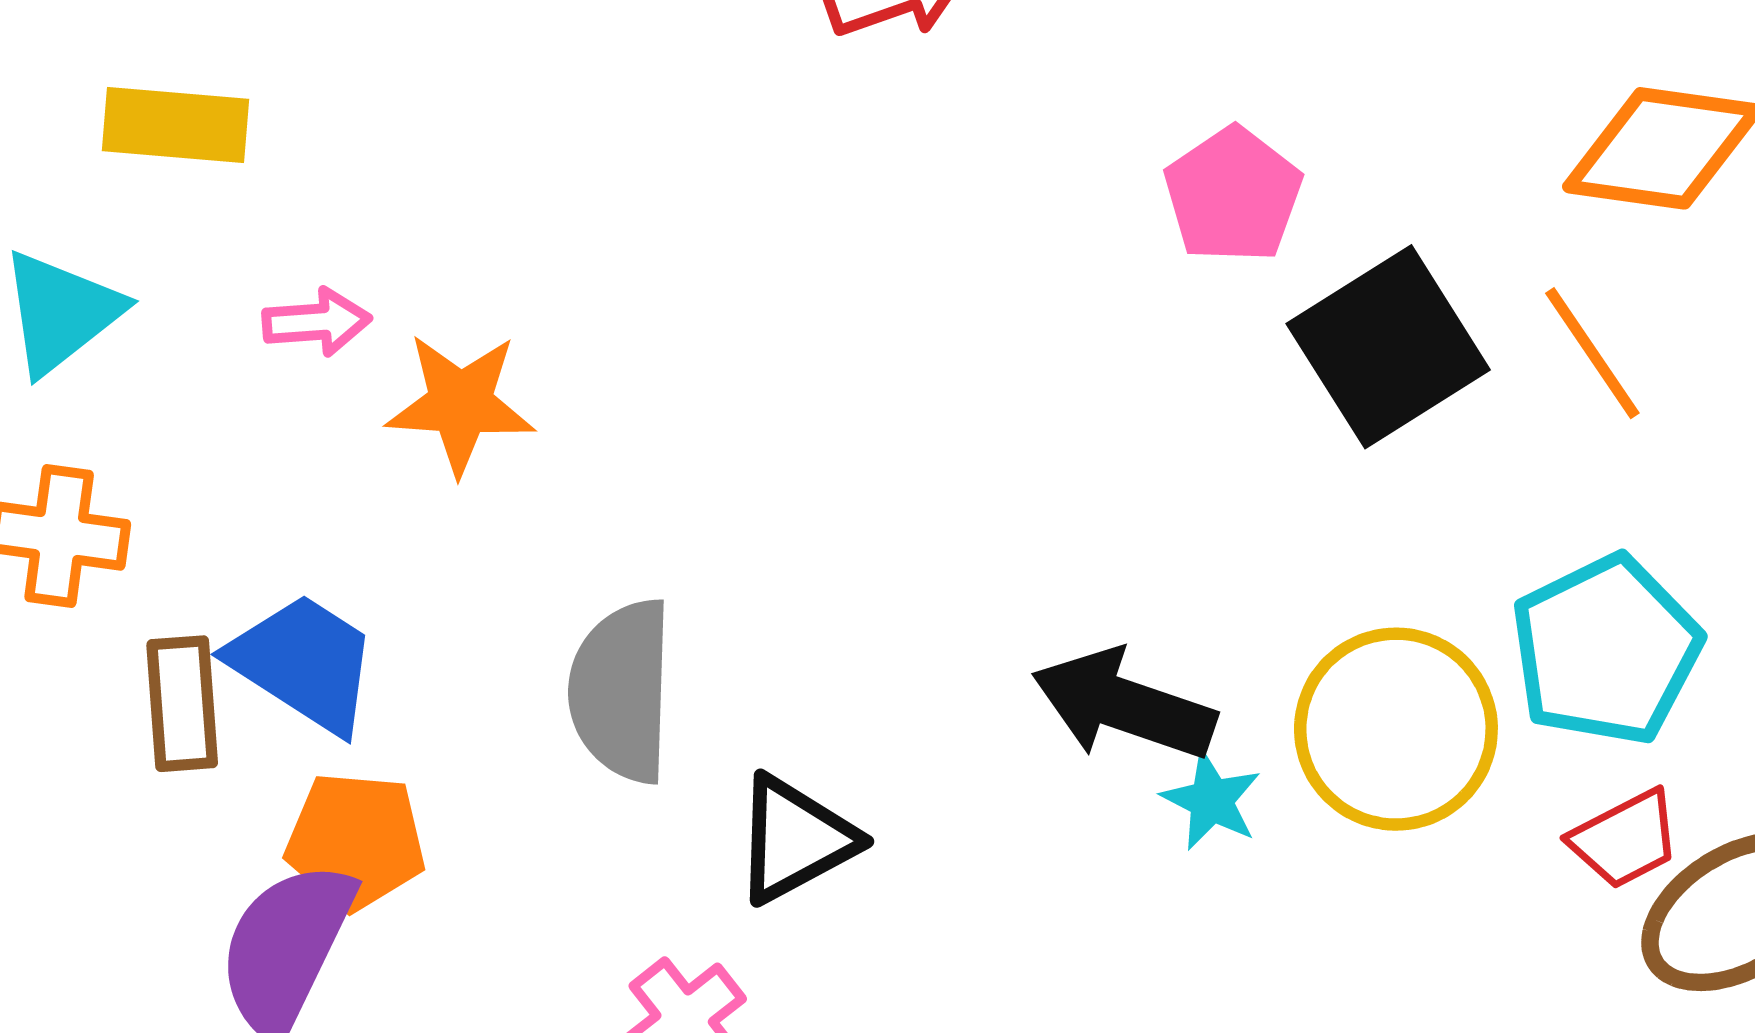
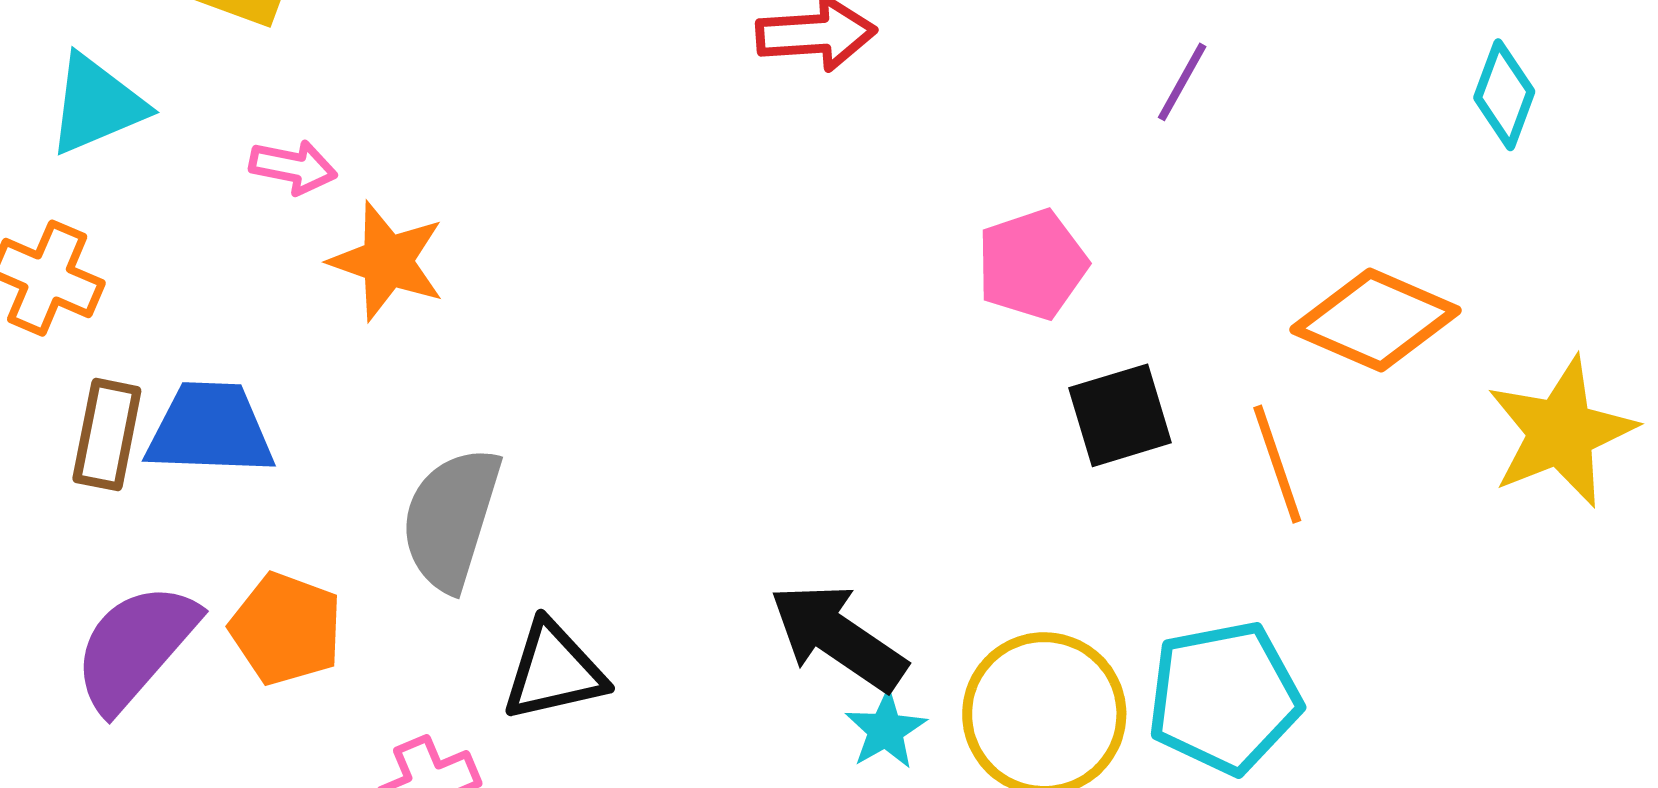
black square: (1388, 347) -> (1120, 415), size x0.7
blue trapezoid: (304, 663) -> (210, 429), turned -46
orange pentagon: (356, 841) -> (286, 629), moved

